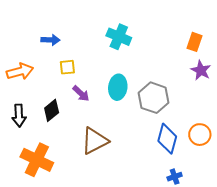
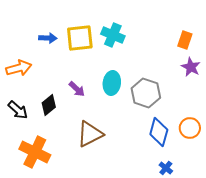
yellow square: (67, 67) -> (80, 38), moved, size x1.8
black arrow: (19, 116) -> (18, 110), turned -45
blue cross: (175, 177) -> (166, 168), turned -32

